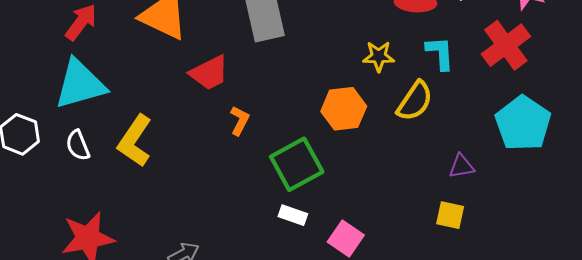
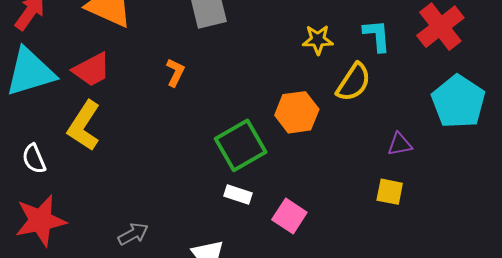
red trapezoid: (209, 73) -> (92, 70), moved
orange hexagon: (344, 109) -> (297, 112), moved
orange L-shape: (240, 121) -> (175, 72), moved
white semicircle: (78, 145) -> (34, 159), moved

